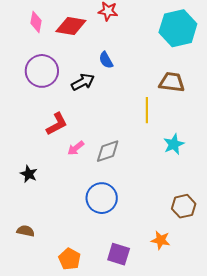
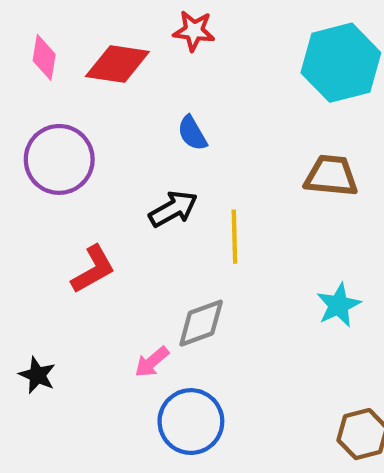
black arrow: (83, 82) -> (173, 209), moved
yellow line: (147, 110) -> (234, 237), moved
pink arrow: (76, 148) -> (152, 362), moved

